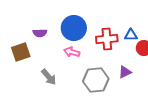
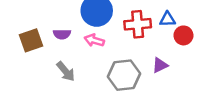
purple semicircle: (40, 33) -> (62, 34), moved

